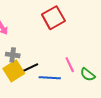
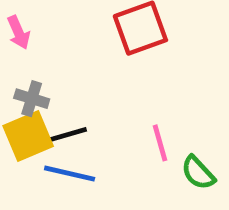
blue line: (50, 78) -> (70, 174), moved

